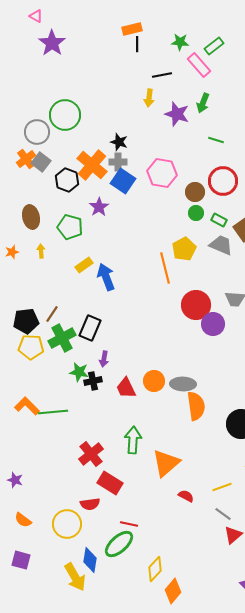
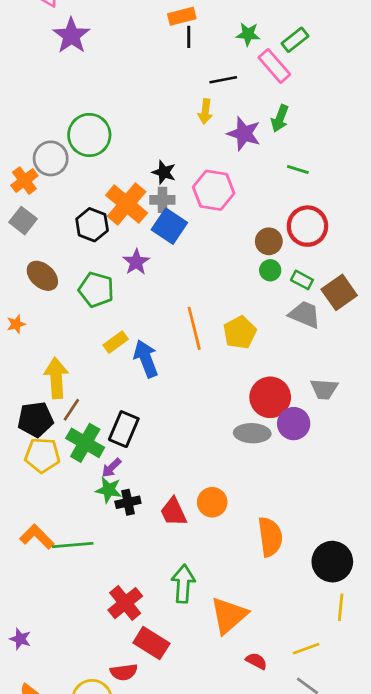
orange cross: (26, 159) -> (24, 181), moved
gray square: (41, 162) -> (23, 221), moved
pink hexagon: (162, 173) -> (214, 190), moved
brown ellipse: (31, 217) -> (42, 276), turned -35
yellow pentagon: (184, 249) -> (240, 332), moved
yellow arrow: (41, 251) -> (56, 378), moved, size x2.0
orange line: (165, 268) -> (194, 328), moved
green cross: (62, 338) -> (85, 443), turned -32
purple arrow: (104, 359) -> (111, 468), moved, turned 35
gray ellipse: (183, 384) -> (252, 433), moved

